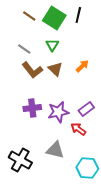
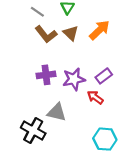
orange arrow: (82, 66) -> (100, 30), size x1.5
gray triangle: (55, 150) -> (57, 112), moved

